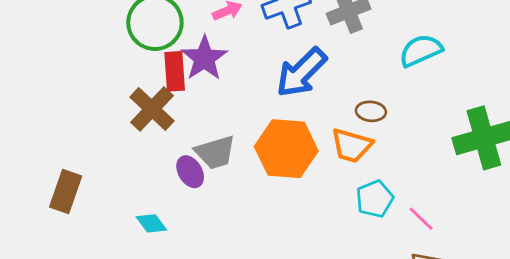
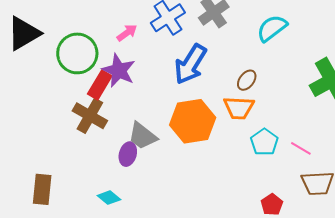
red rectangle: (175, 71) -> (100, 85), turned 48
brown ellipse: (371, 111) -> (247, 80), turned -45
gray trapezoid: (215, 152) -> (143, 136), turned 68
purple ellipse: (190, 172) -> (128, 154), turned 60

